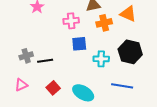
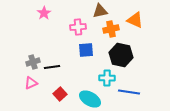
black hexagon: (130, 52) -> (121, 55), moved
cyan cross: (101, 59) -> (107, 78), moved
pink triangle: (21, 85) -> (31, 83), moved

